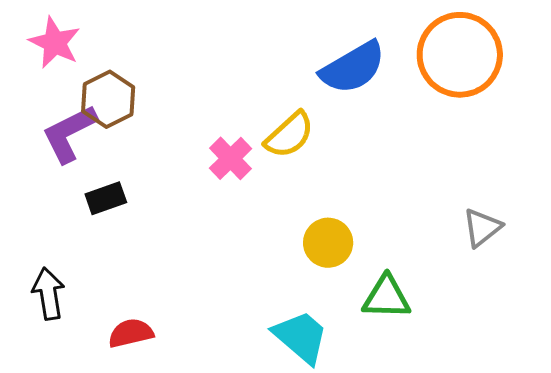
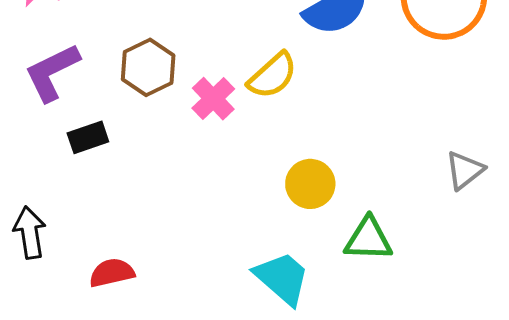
brown hexagon: (108, 99) -> (148, 67), moved

